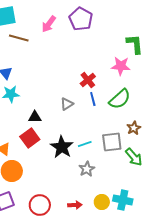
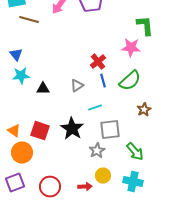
black triangle: (35, 117) -> (43, 89), moved
red square: (30, 138) -> (40, 131), moved, turned -36
gray square: (112, 142) -> (110, 130), moved
cyan line: (85, 144) -> (95, 108), moved
green arrow: (134, 157) -> (135, 152), moved
yellow circle: (102, 202) -> (103, 176), moved

